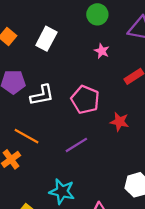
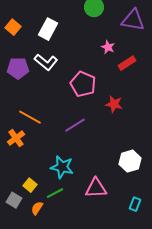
pink star: (102, 51) -> (108, 47), moved
white L-shape: (42, 95) -> (46, 62), moved, turned 50

